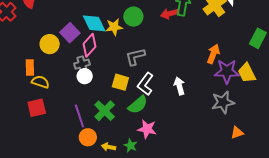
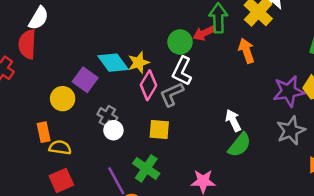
green circle: (133, 17) -> (180, 42), moved
pink diamond: (90, 45) -> (148, 85), moved
orange arrow: (213, 54) -> (246, 51), moved, turned -30
gray cross: (82, 64) -> (107, 116), turned -35
white L-shape: (145, 84) -> (182, 71), moved
green semicircle: (138, 105) -> (240, 145), moved

